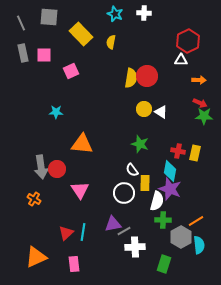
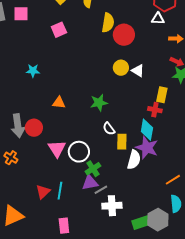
pink square: (71, 71) -> (59, 30), moved
yellow semicircle: (131, 78) -> (108, 23), moved
orange triangle: (82, 144) -> (59, 103), size x0.6
green star: (140, 144) -> (99, 103), moved, turned -30
yellow rectangle: (195, 153) -> (162, 95), moved
white circle: (124, 193) -> (79, 152), moved
green cross: (163, 220) -> (93, 169), moved, turned -35
gray hexagon: (181, 237) -> (158, 220), moved
pink rectangle: (74, 264) -> (64, 226), moved
green rectangle: (164, 264) -> (141, 223), turned 54

